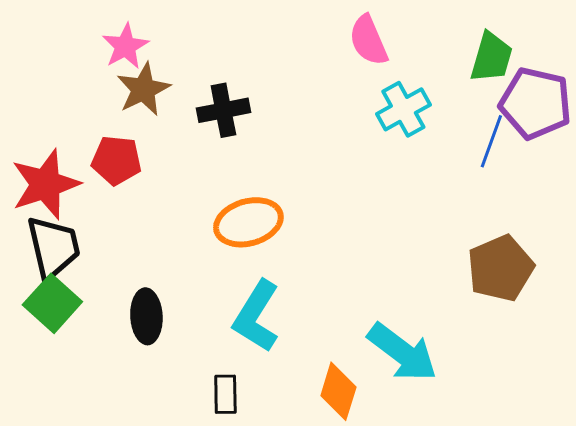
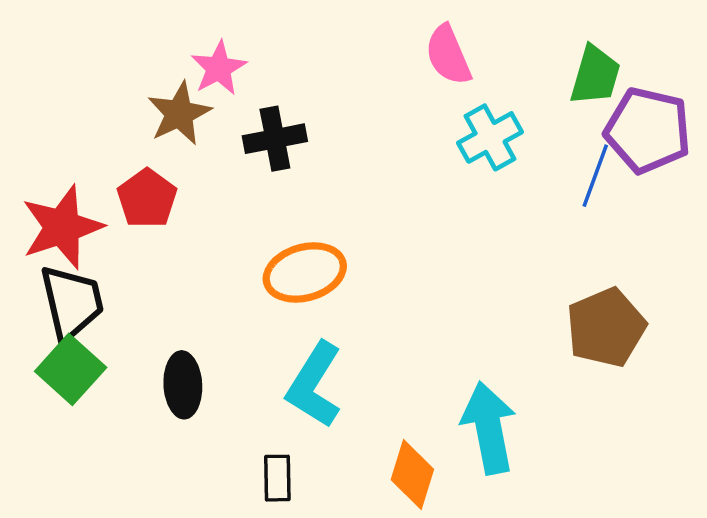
pink star: (125, 46) -> (219, 68), moved
red pentagon: (116, 160) -> (147, 198), turned 30
cyan arrow: (402, 352) -> (489, 428), turned -138

